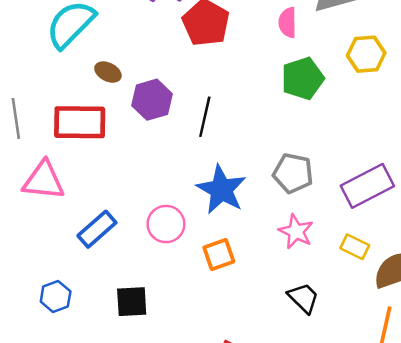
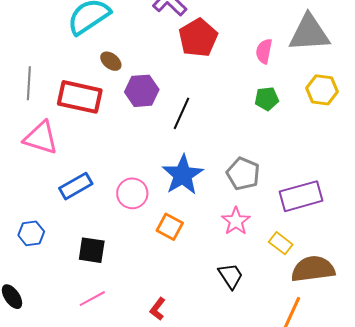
green pentagon: (303, 78) -> (267, 99), size x0.7
orange square: (219, 255) -> (170, 227), turned 36

